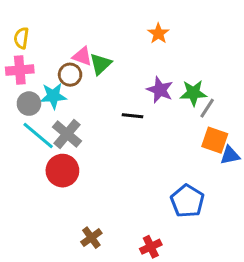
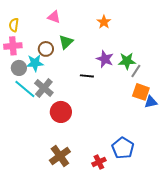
pink triangle: (82, 56) -> (54, 17), moved
red circle: (62, 171) -> (61, 112), moved
blue pentagon: (187, 201) -> (123, 148), moved
brown cross: (91, 238) -> (60, 156), size x1.5

